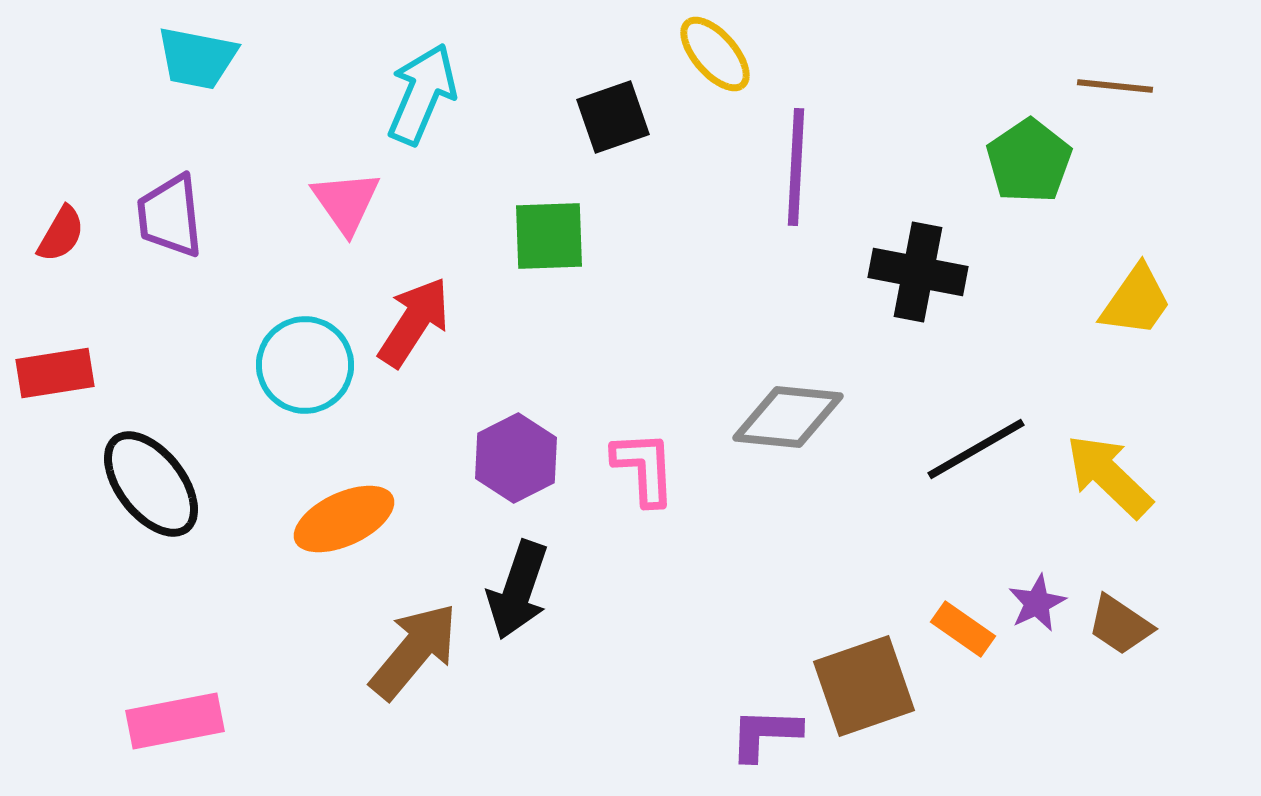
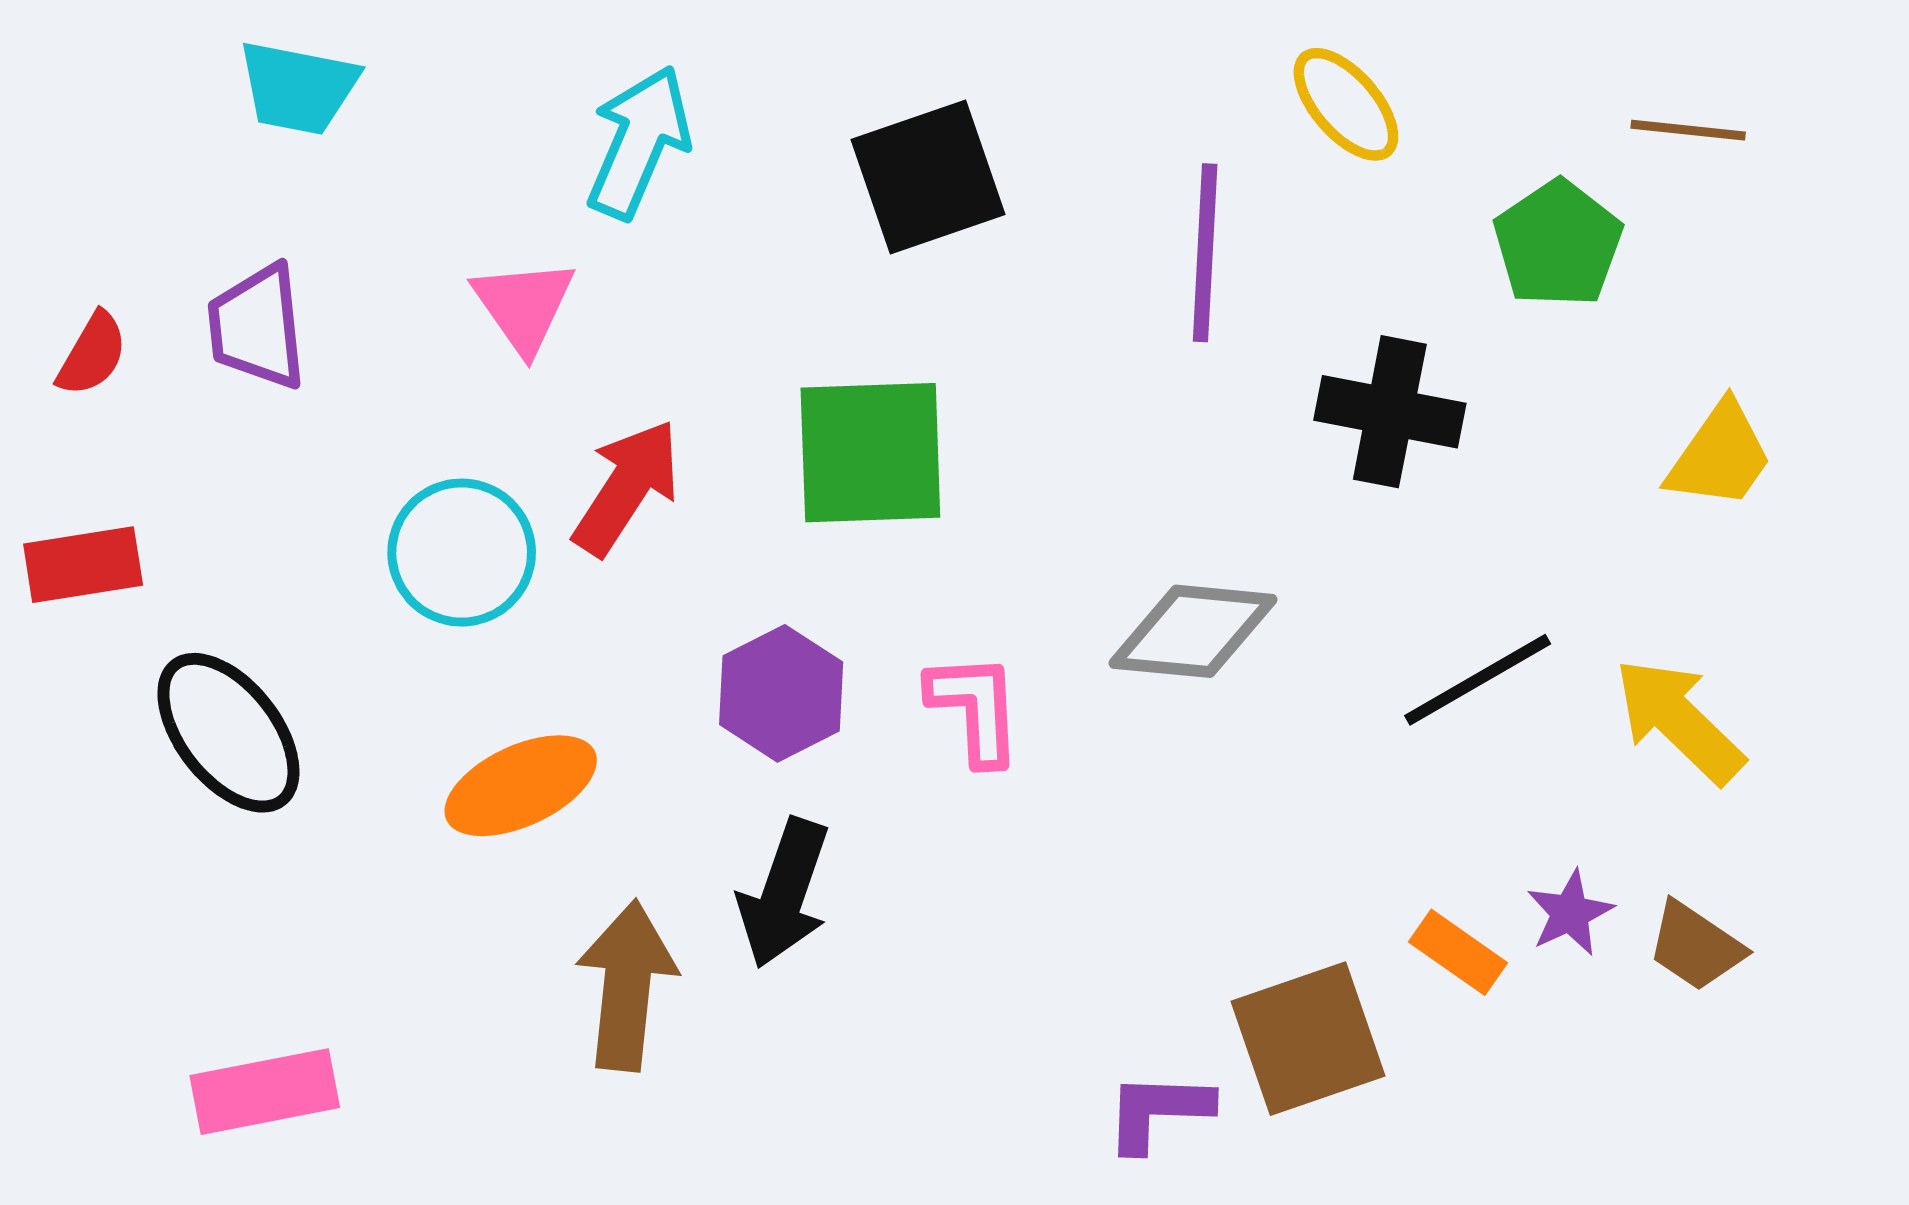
yellow ellipse: (715, 54) -> (1346, 104), moved
black square: (613, 117) -> (928, 177), size x1.4
green square: (549, 236) -> (870, 453), moved, size x1.4
brown arrow: (414, 651) -> (627, 986), turned -34

